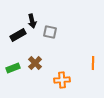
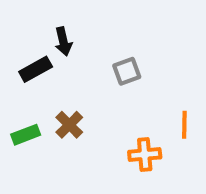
gray square: (50, 32) -> (127, 71), moved, turned -32
orange cross: (62, 80) -> (145, 155), moved

